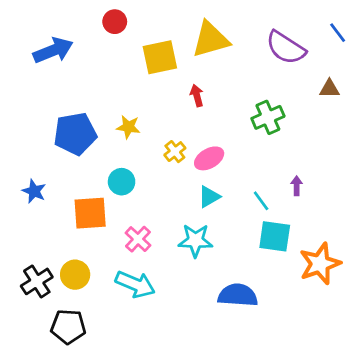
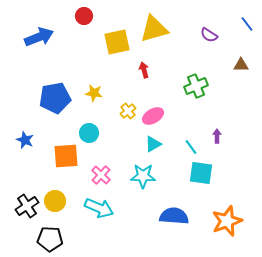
purple semicircle: (286, 48) -> (209, 35), size x0.6
orange star: (320, 264) -> (227, 221), moved

